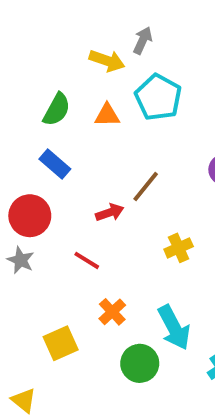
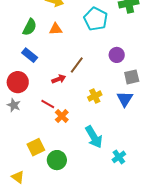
cyan pentagon: (158, 97) -> (96, 19), moved
orange cross: (112, 312) -> (62, 116), moved
green circle: (140, 363) -> (57, 160), moved

